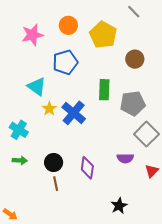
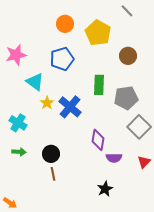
pink star: (32, 35) -> (16, 55), moved
purple semicircle: (125, 158) -> (114, 158), moved
purple diamond: (87, 168) -> (98, 140), moved
black star: (119, 206) -> (105, 189), moved

